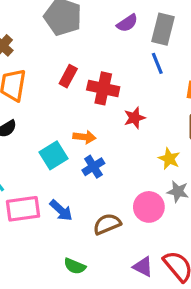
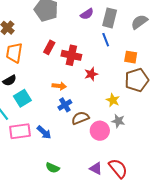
cyan square: (54, 155) -> (22, 98), moved
brown semicircle: (107, 224) -> (80, 118), moved

